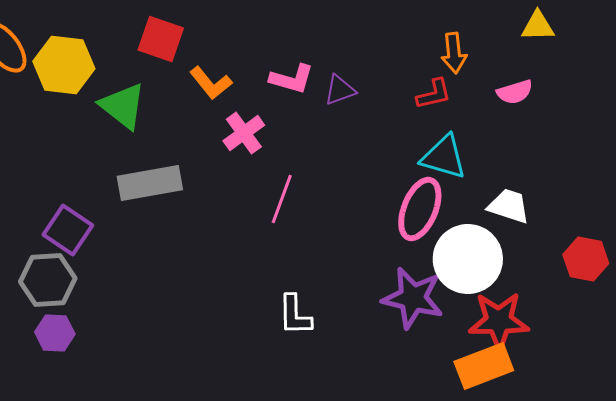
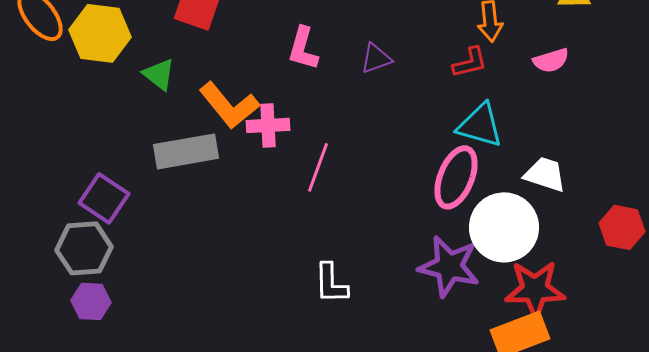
pink L-shape: (292, 79) -> (303, 48), moved, turned 90
orange L-shape: (211, 83) -> (229, 105), moved, size x1.4
green triangle: (123, 106) -> (159, 74), size x0.7
pink cross: (244, 133) -> (268, 125), moved, turned 33

